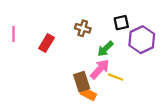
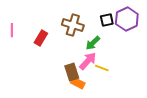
brown cross: (83, 28) -> (73, 25), size x1.5
purple hexagon: (142, 40) -> (127, 19), moved

